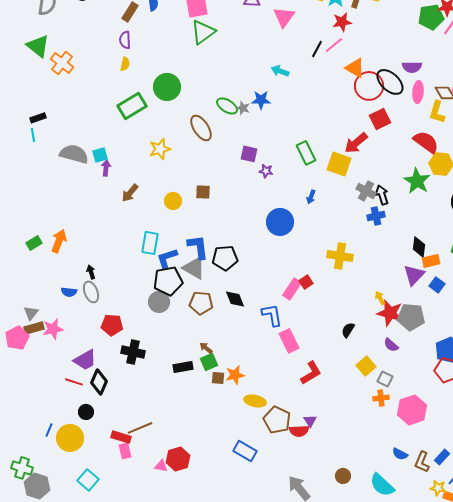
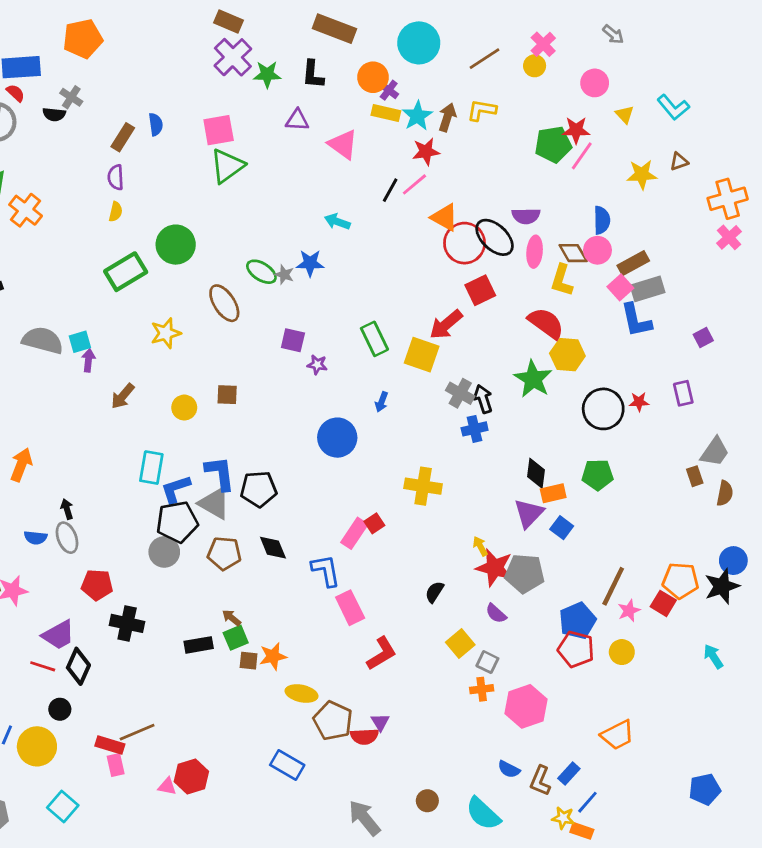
pink triangle: (284, 17) -> (343, 144), turned -30

